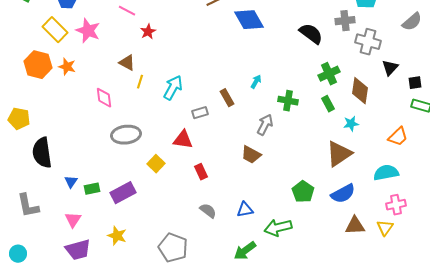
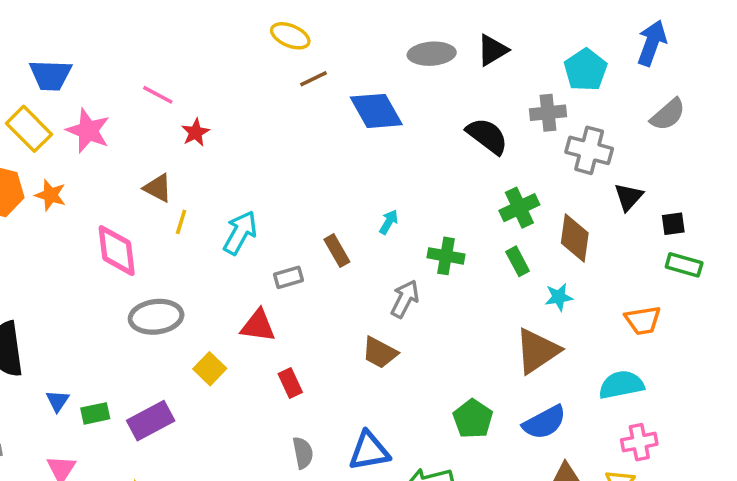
pink diamond: (104, 98) -> (117, 251), size x1.4
orange trapezoid: (398, 137) -> (643, 320), turned 35
blue triangle: (245, 210) -> (369, 451), size x1.4
gray semicircle: (208, 211) -> (303, 453), turned 42

